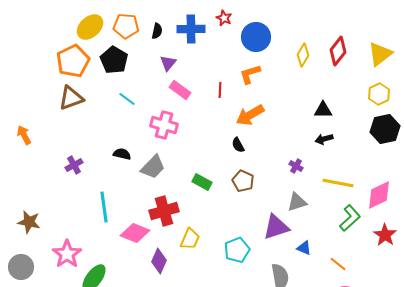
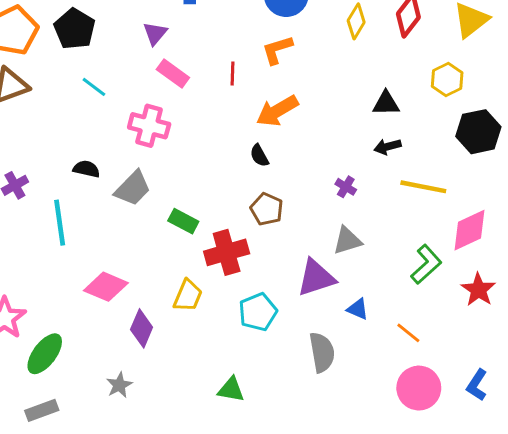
yellow hexagon: (379, 94) -> (447, 80), moved
green rectangle: (202, 182) -> (183, 221), moved
yellow line: (338, 183) -> (423, 187), moved
cyan line: (104, 207) -> (60, 223), moved
red cross: (164, 211) -> (227, 252), moved

